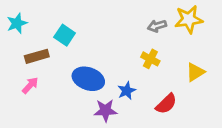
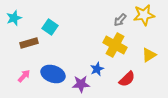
gray arrow: (157, 26) -> (120, 20), turned -32
yellow cross: (150, 59) -> (115, 45), size x1.6
blue ellipse: (88, 79) -> (53, 74), moved
pink arrow: (30, 85) -> (24, 76), moved

